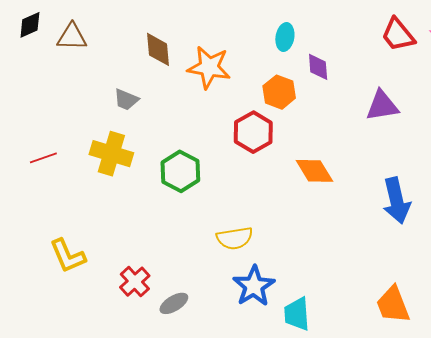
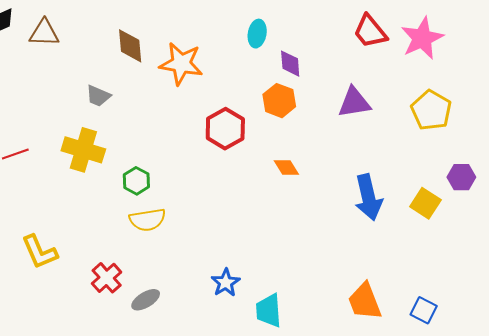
orange hexagon: (279, 92) -> (279, 101), moved
green hexagon: (180, 171) -> (136, 181), moved, size x0.7
orange diamond: (314, 171) -> (286, 168), size x0.7
yellow semicircle: (235, 238) -> (147, 220), moved
blue star: (254, 286) -> (226, 283), size x0.7

